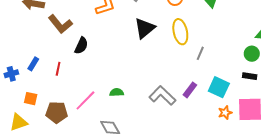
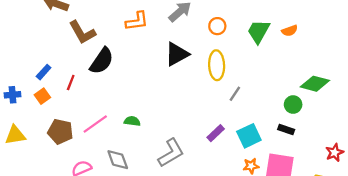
black semicircle: (81, 46) -> (102, 61), size x1.4
blue cross: (11, 74) -> (13, 95), moved
cyan square: (219, 87) -> (249, 136), turned 30
gray L-shape: (162, 96) -> (171, 153), moved, turned 96
orange square: (31, 99) -> (42, 96), moved, turned 32

